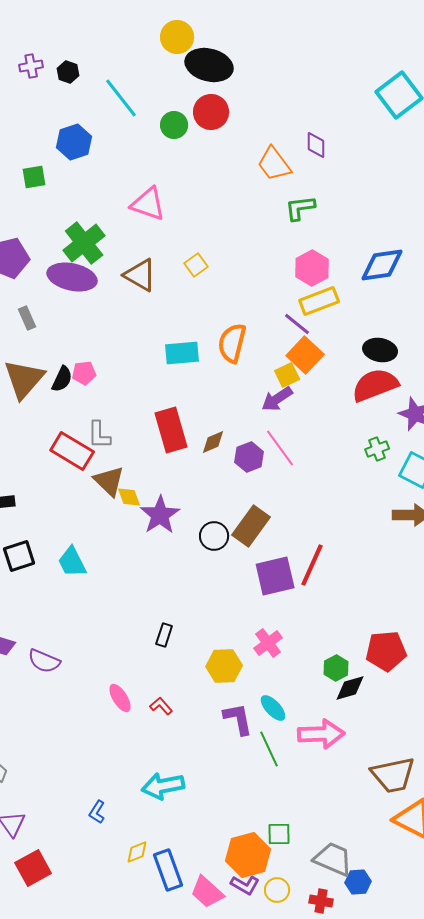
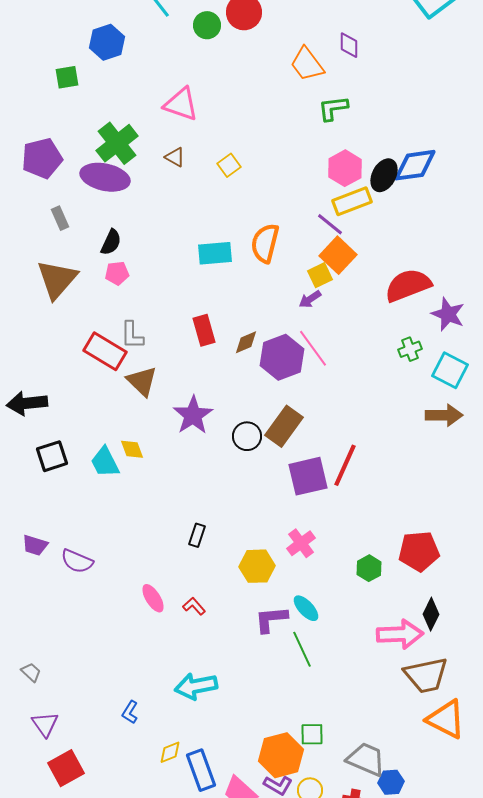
brown triangle: (140, 275) -> (175, 157), moved, size x0.6
black ellipse: (380, 350) -> (384, 175), moved, turned -72
black semicircle: (62, 379) -> (111, 242), moved
purple arrow: (277, 399) -> (310, 299), size x0.7
red rectangle: (171, 430) -> (204, 330), size x0.7
purple hexagon: (249, 457) -> (282, 357), size x1.5
yellow diamond: (129, 497) -> (132, 449), moved
black diamond: (350, 688) -> (431, 614), moved, turned -48
purple L-shape: (238, 719) -> (271, 619), turned -84
pink arrow: (321, 734) -> (400, 634), moved

